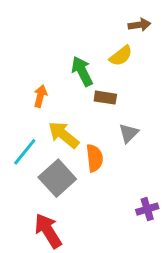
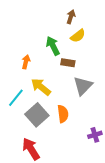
brown arrow: (139, 25) -> (71, 17), moved, turned -64
gray triangle: (129, 133) -> (83, 86), size x1.5
orange semicircle: (94, 158) -> (63, 114), moved

